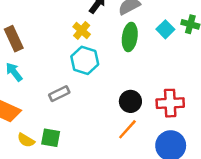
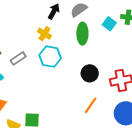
gray rectangle: (59, 94) -> (18, 58), moved
black circle: (130, 101) -> (90, 73), moved

